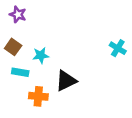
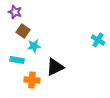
brown square: (13, 47) -> (23, 31), moved

